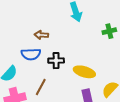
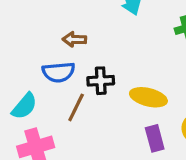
brown line: (41, 87) -> (76, 107), moved

